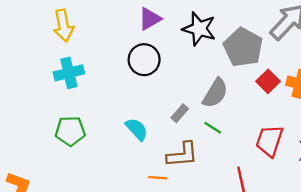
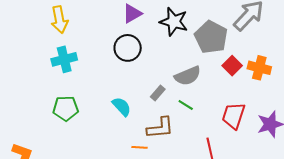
gray semicircle: (215, 93) -> (188, 76), turned 36

